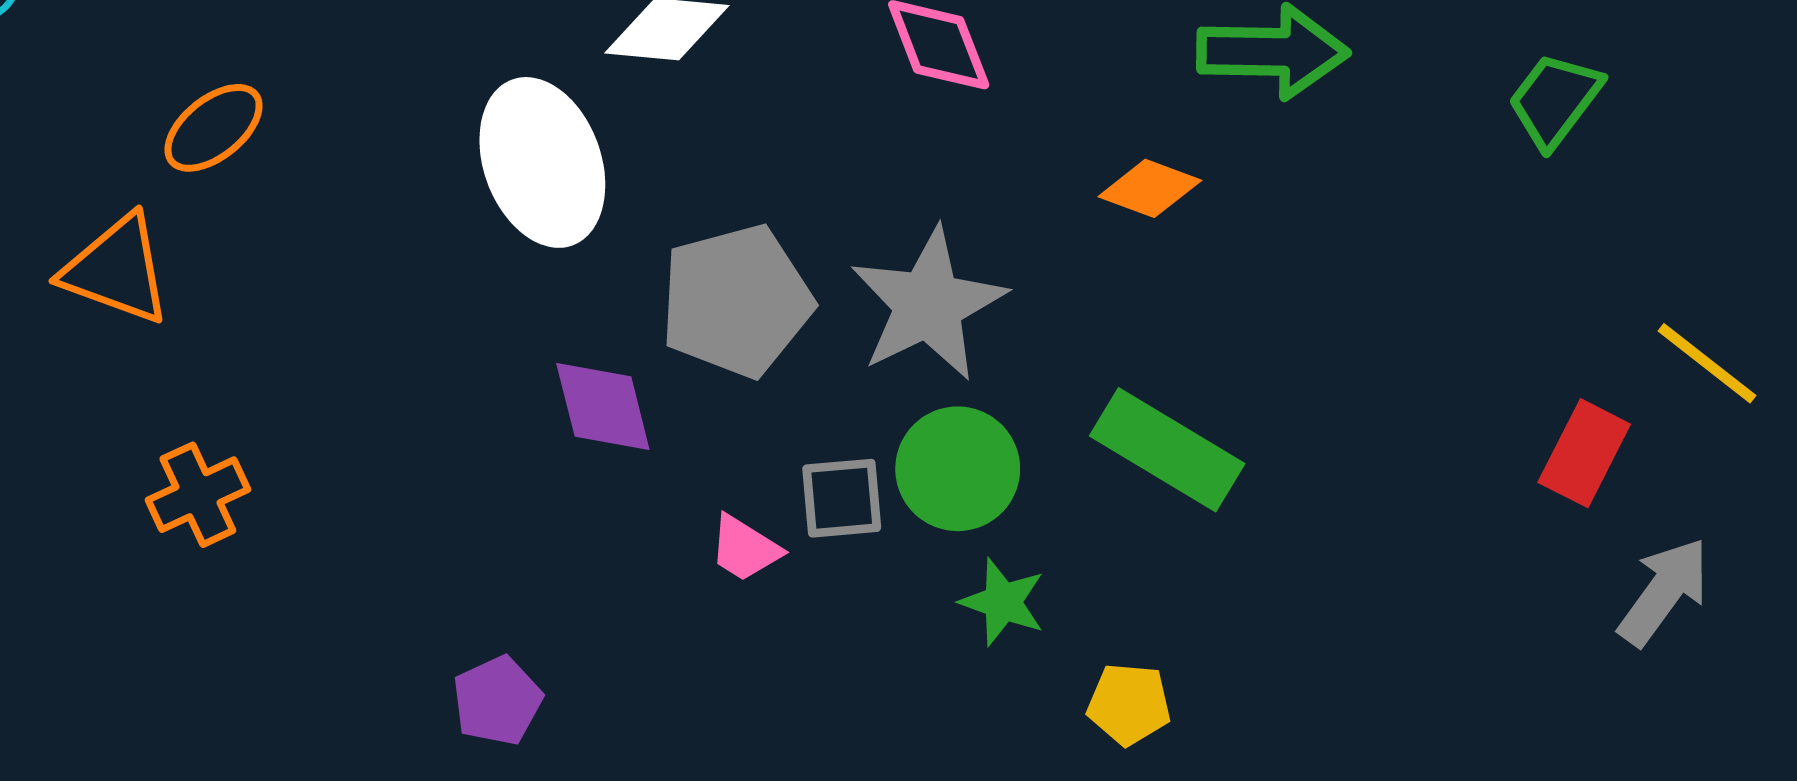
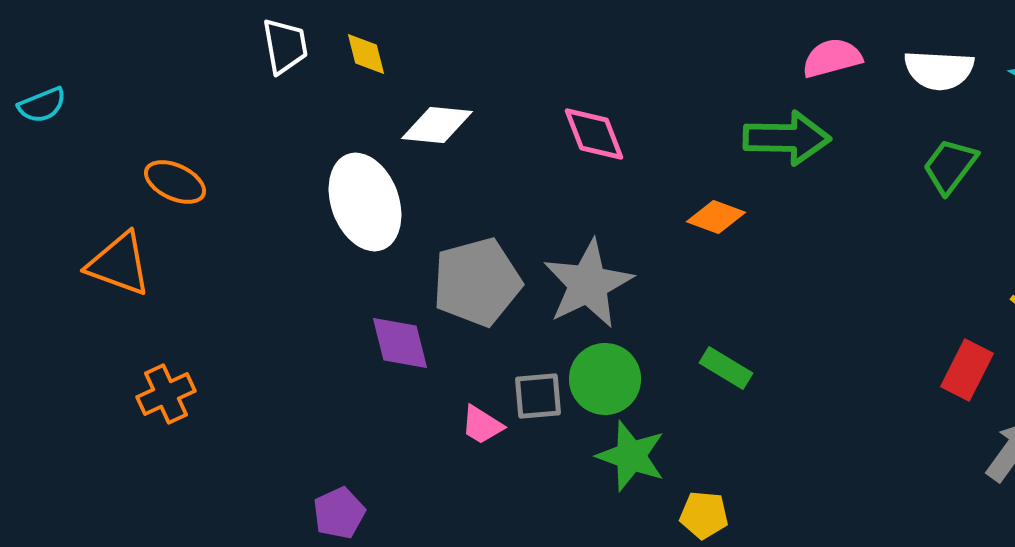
orange ellipse: (214, 128) -> (175, 182), turned 64
green rectangle: (1167, 450) -> (726, 368), size x0.6
green star: (1003, 602) -> (631, 456), size x1.4

